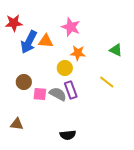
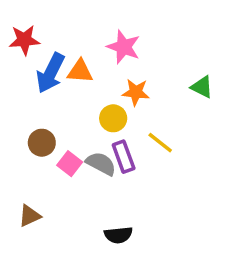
yellow line: (107, 82) -> (160, 143), moved
pink square: (40, 94) -> (70, 164), turned 32
brown triangle: (17, 124) -> (30, 216), turned -32

